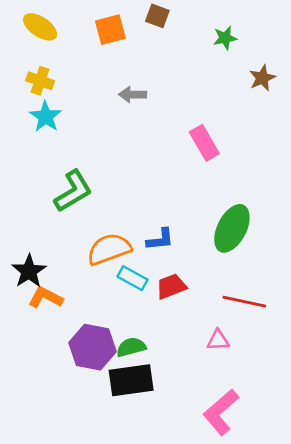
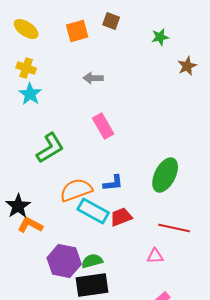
pink rectangle: (204, 143) -> (103, 126), moved
cyan rectangle: (133, 278) -> (93, 211), size x1.4

